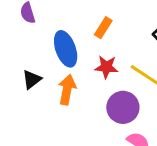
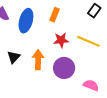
blue ellipse: (66, 49) -> (26, 21), moved, turned 45
purple circle: (123, 107) -> (64, 68), moved

